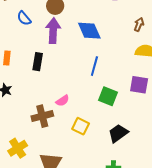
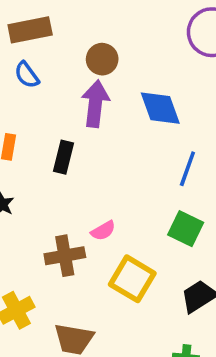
blue semicircle: (24, 18) -> (27, 75), moved
blue line: (94, 66) -> (187, 169), moved
yellow square: (81, 126) -> (132, 279), size x1.4

